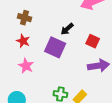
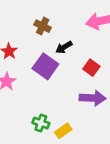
brown cross: (24, 18) -> (43, 26), moved

